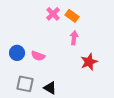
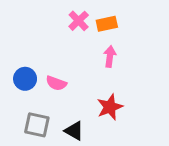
orange rectangle: (72, 16) -> (107, 24), turned -48
red star: (89, 62) -> (110, 107), moved

